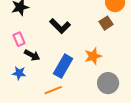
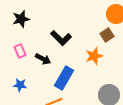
black arrow: (32, 55) -> (43, 59), moved
orange star: (93, 56) -> (94, 56), moved

